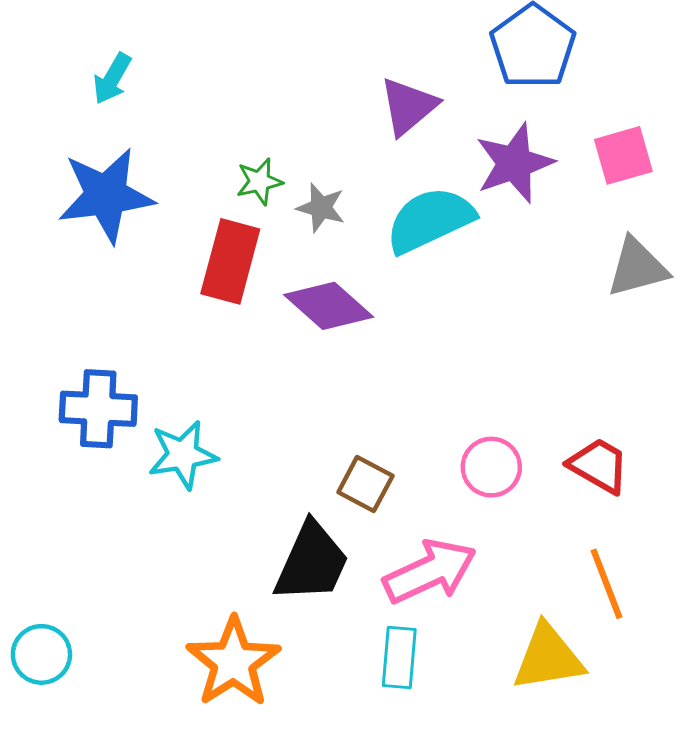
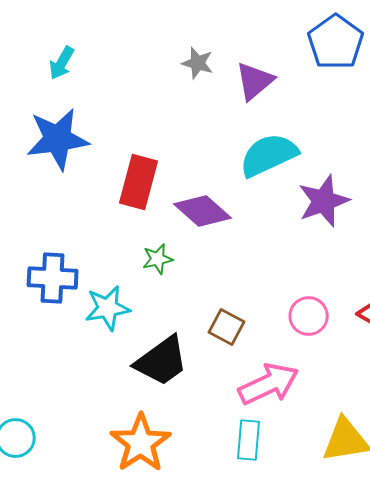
purple star: (514, 163) -> (324, 201), moved
green star: (259, 182) -> (158, 259), moved
gray star: (321, 208) -> (198, 63), moved
black trapezoid: (312, 562) -> (162, 361), moved, turned 30

